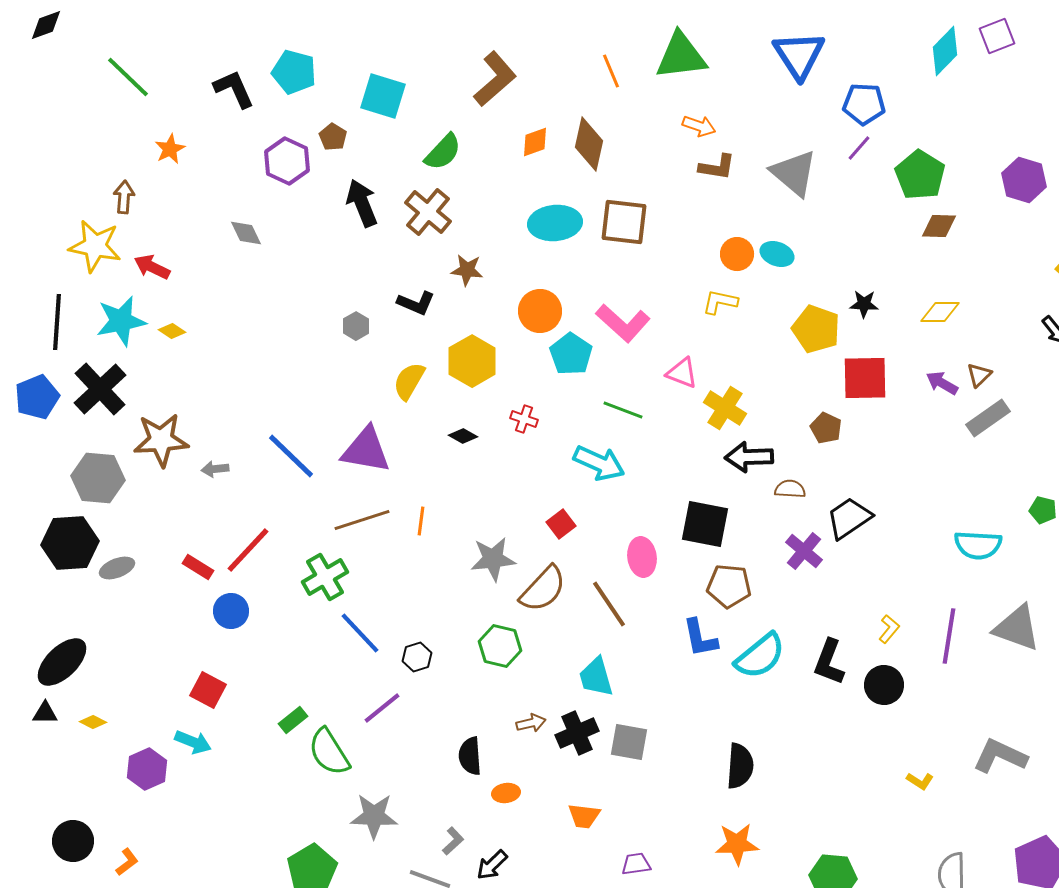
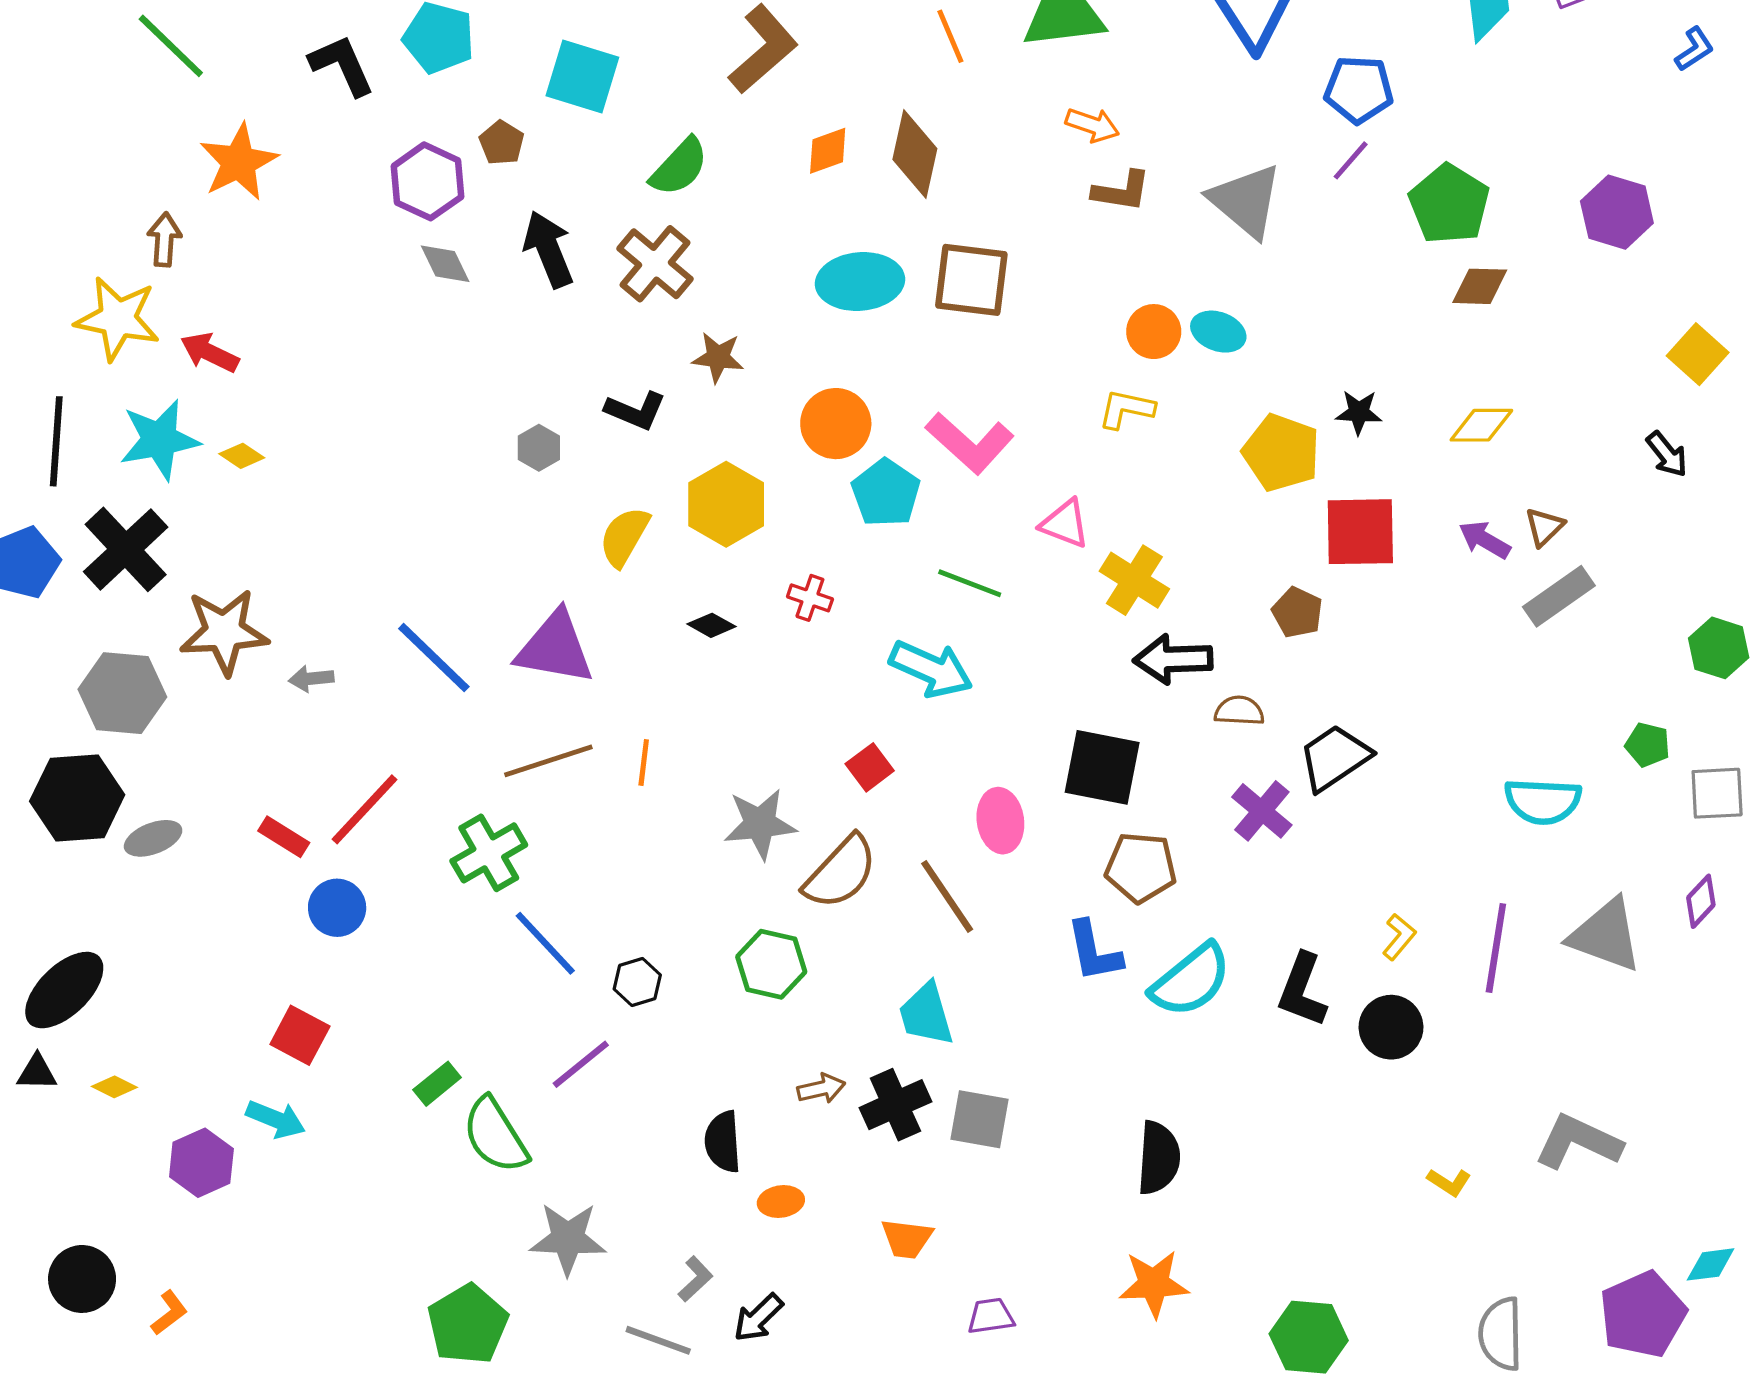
orange star: (170, 149) -> (239, 162), size x1.6
gray diamond: (246, 233) -> (445, 264), moved

